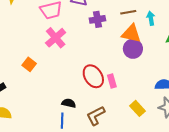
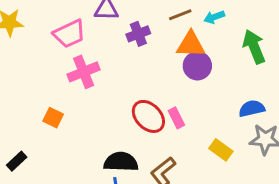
cyan arrow: (151, 18) -> (214, 17), turned -88
pink cross: (56, 38) -> (84, 72), turned 30
black semicircle: (69, 103) -> (121, 162), size x1.6

